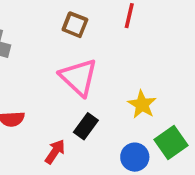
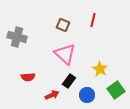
red arrow: (55, 152) -> (52, 95), turned 32
blue circle: (135, 157) -> (87, 95), moved

